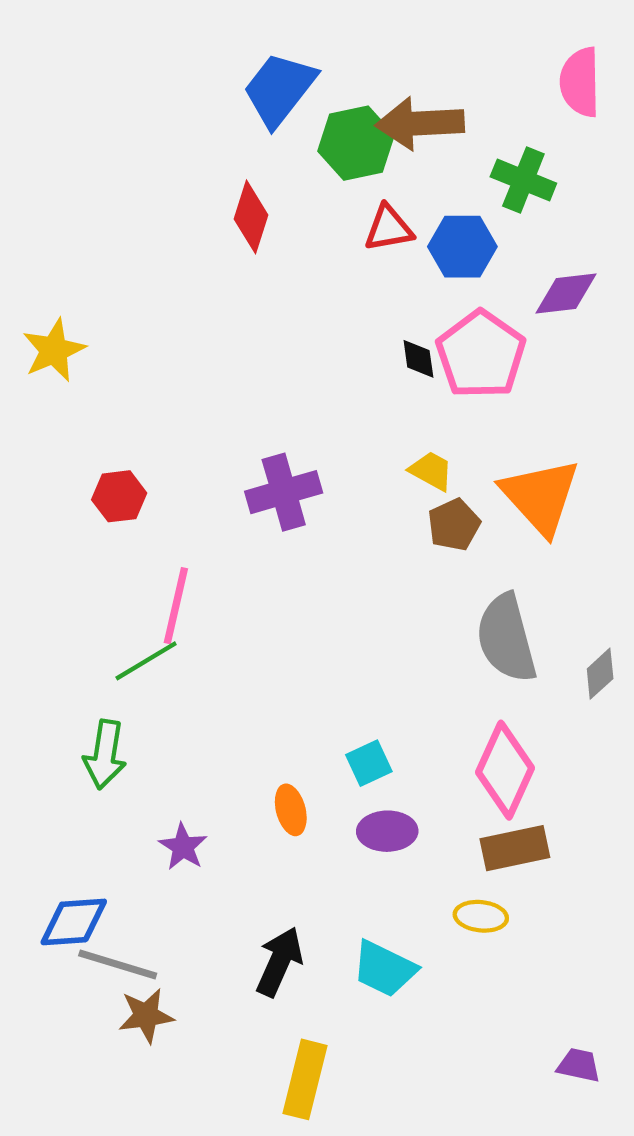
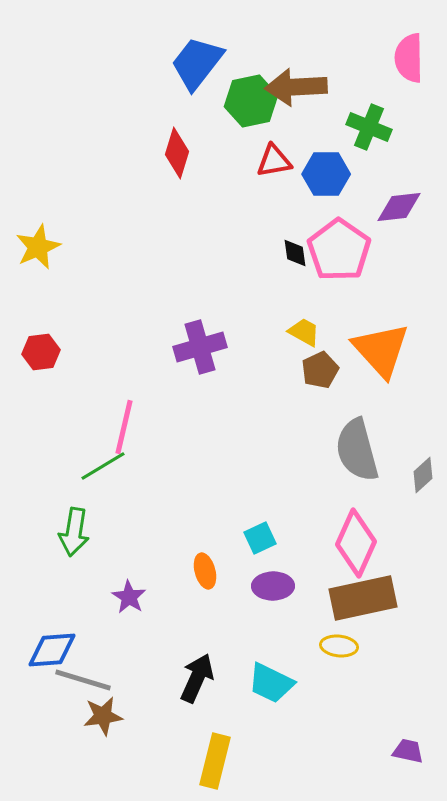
red hexagon: (119, 496) -> (41, 352), moved
brown rectangle: (515, 848) -> (363, 598), size x1.4

